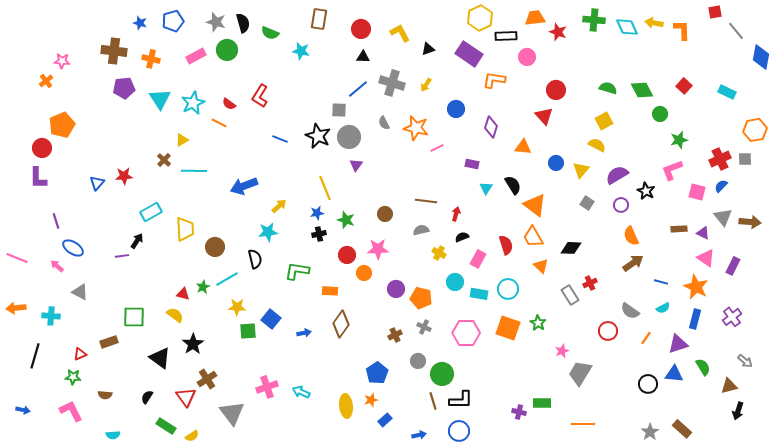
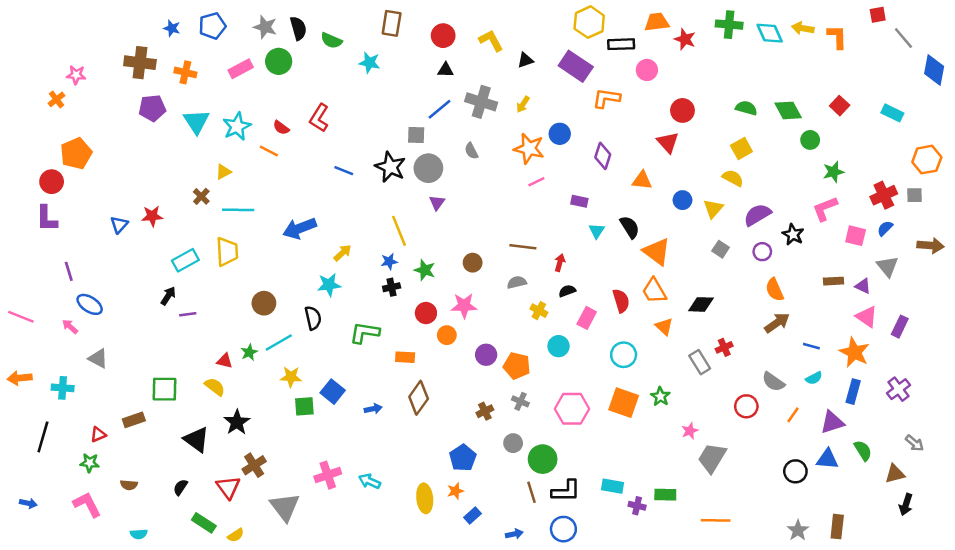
orange star: (416, 128) -> (529, 149), moved
brown arrow: (750, 222) -> (930, 246), moved
yellow trapezoid: (185, 229) -> (227, 252), moved
purple line: (122, 256) -> (188, 314), moved
cyan rectangle: (479, 294) -> (613, 486), moved
brown rectangle: (682, 429) -> (837, 527), turned 54

